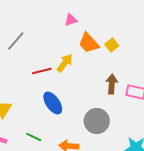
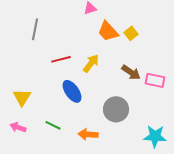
gray line: (16, 41) -> (35, 29), turned -30
yellow arrow: (65, 63) -> (91, 63), moved
brown arrow: (112, 84) -> (131, 72), turned 120

